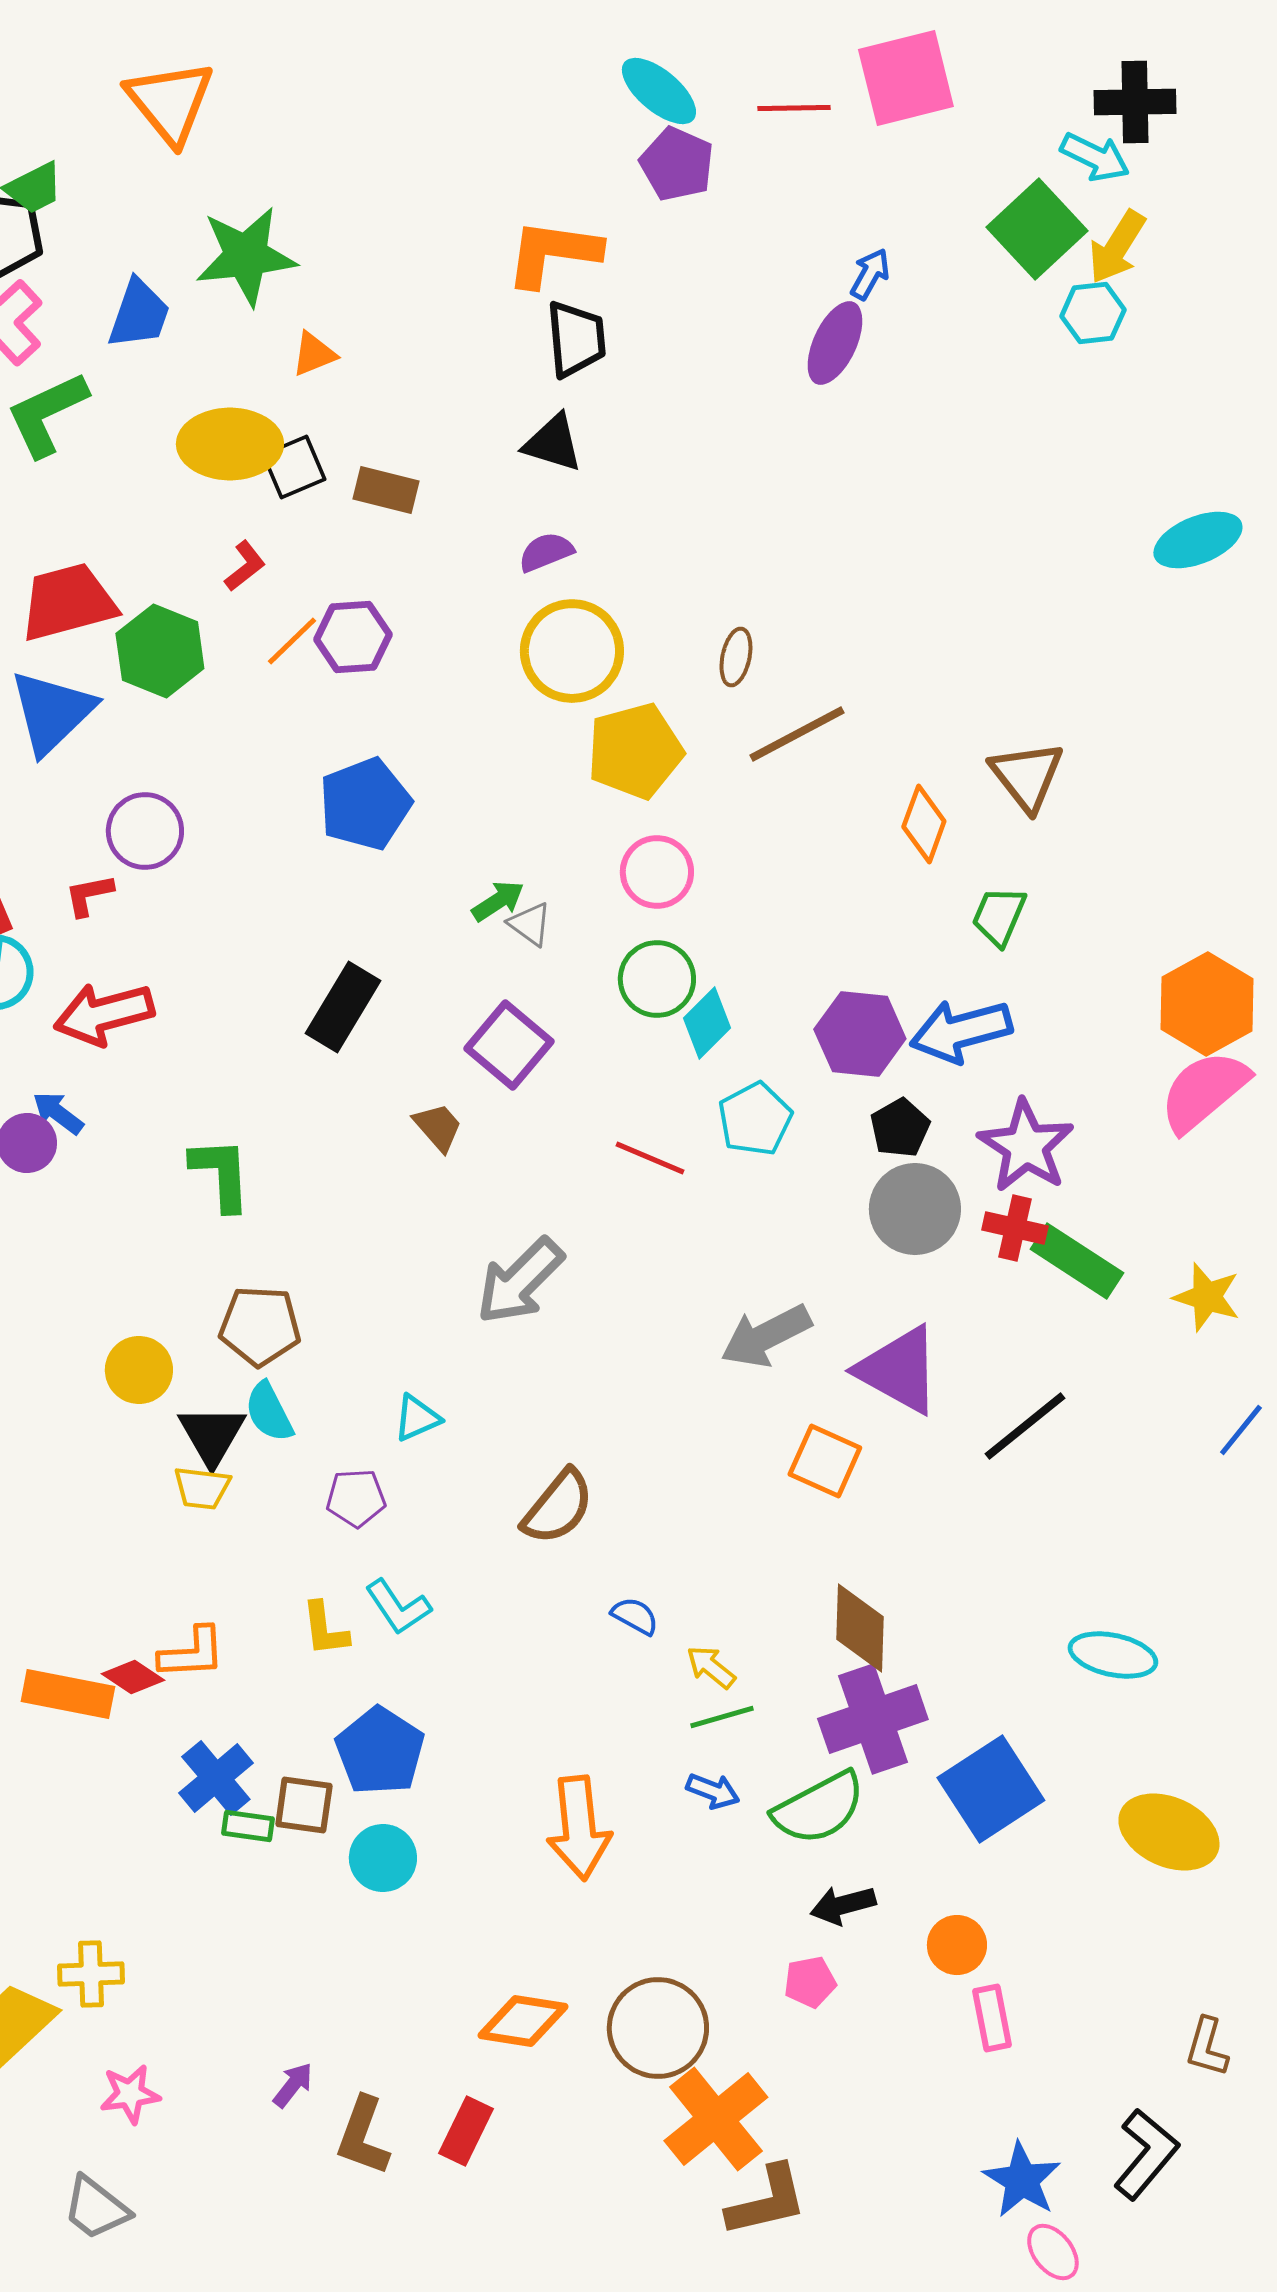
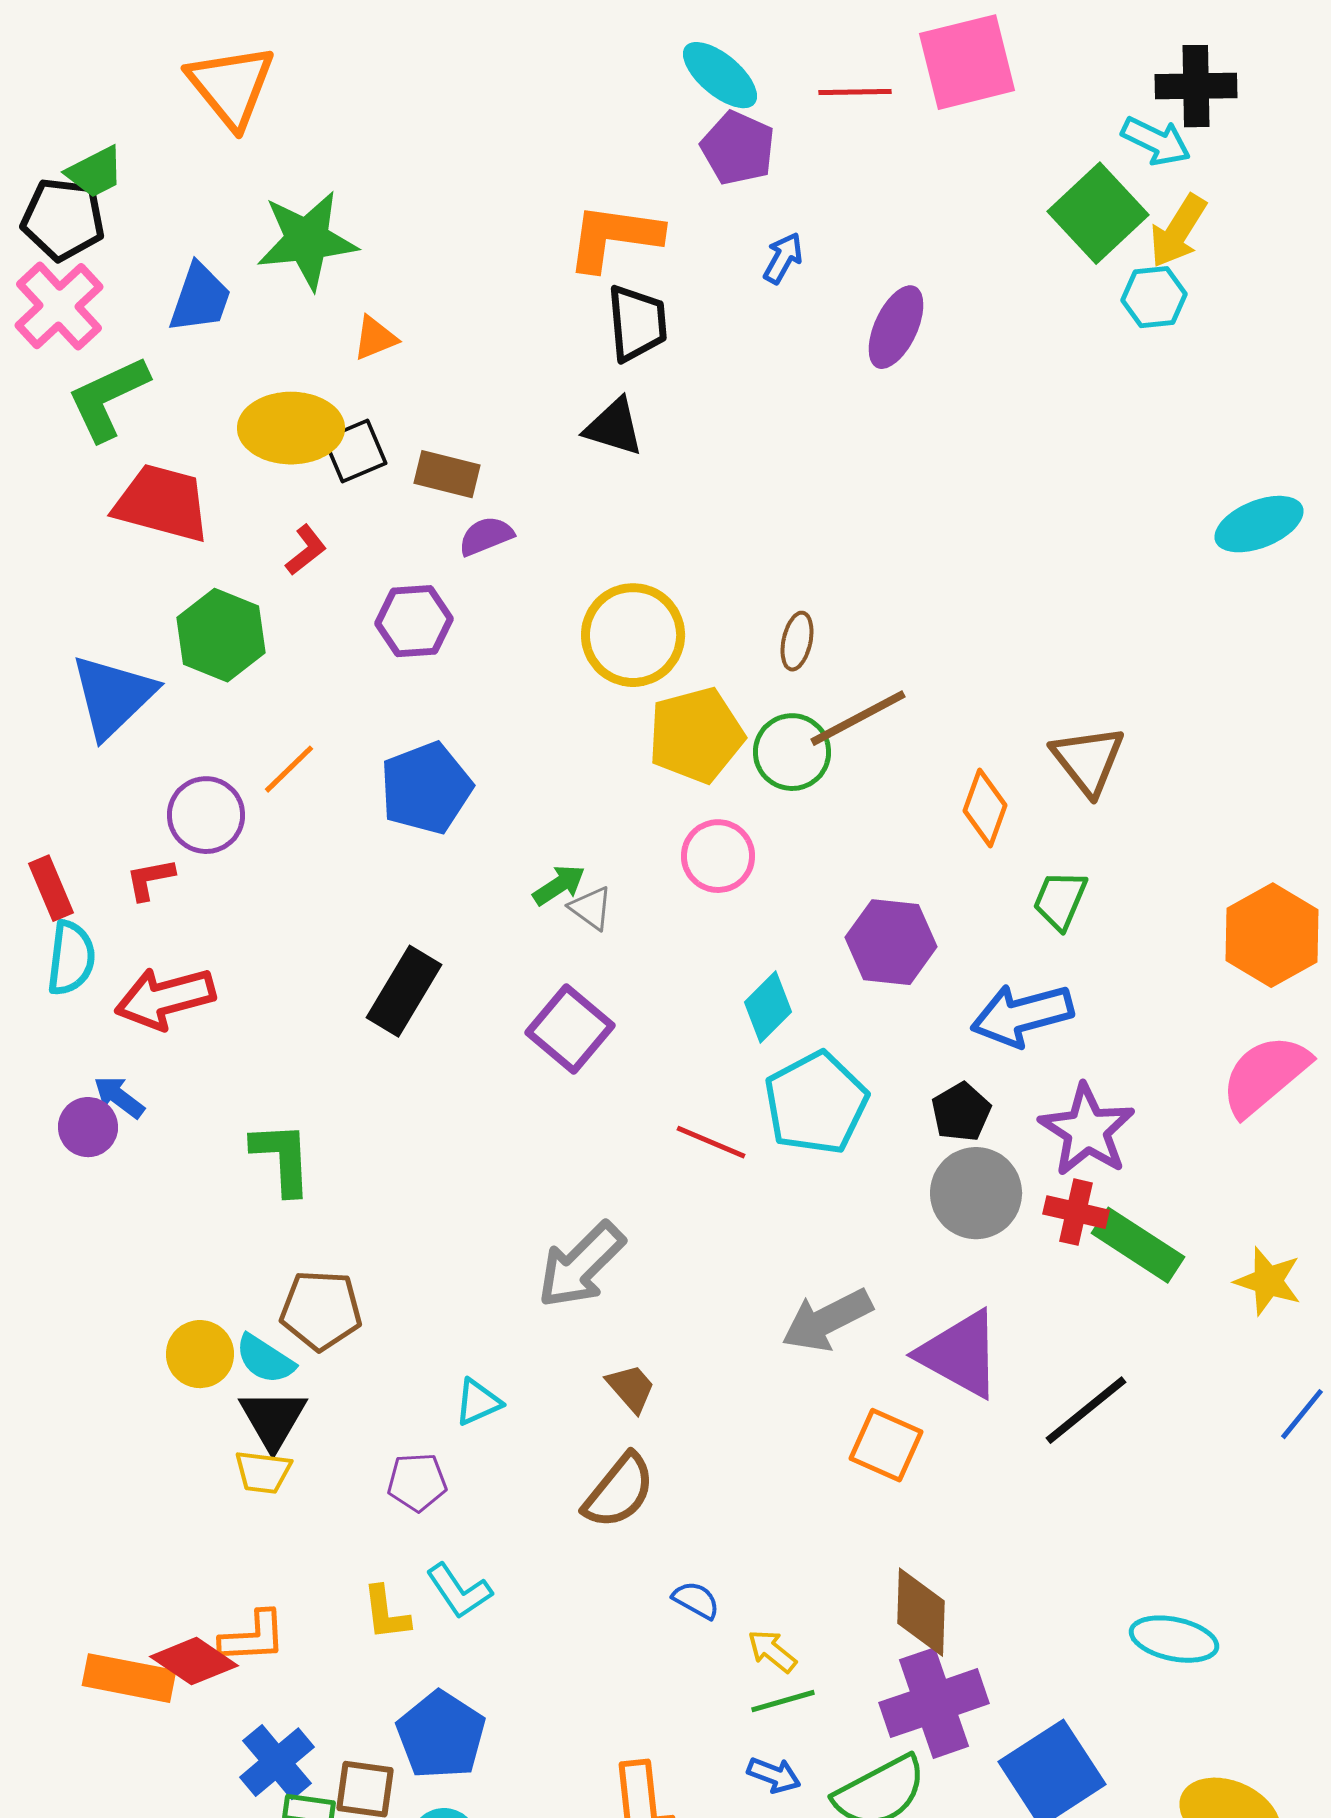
blue arrow: (870, 274) -> (783, 258), moved
purple semicircle: (546, 552) -> (486, 536), moved
red trapezoid: (68, 602) -> (162, 503), moved, turned 30
orange line: (292, 641) -> (289, 769), moved
green circle: (657, 979) -> (792, 752), moved
orange hexagon: (1207, 1004) -> (1272, 935), moved
purple hexagon: (860, 1034) -> (891, 942), moved
cyan pentagon: (755, 1119) -> (816, 1103), size x1.4
brown trapezoid: (438, 1127) -> (631, 1388), moved
cyan semicircle: (269, 1412) -> (265, 1359), moved, turned -30
red diamond: (133, 1677) -> (194, 1661), size x1.4

